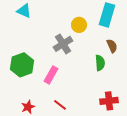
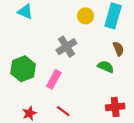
yellow circle: (79, 25) -> (86, 16), moved
green semicircle: (100, 63) -> (106, 67), turned -63

